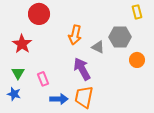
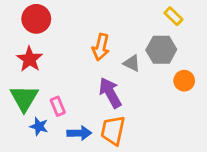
yellow rectangle: (137, 12) -> (173, 16), moved, turned -32
red circle: (39, 14) -> (36, 19), moved
green triangle: (18, 73) -> (24, 98), size x1.6
blue star: (14, 94) -> (39, 126), moved

